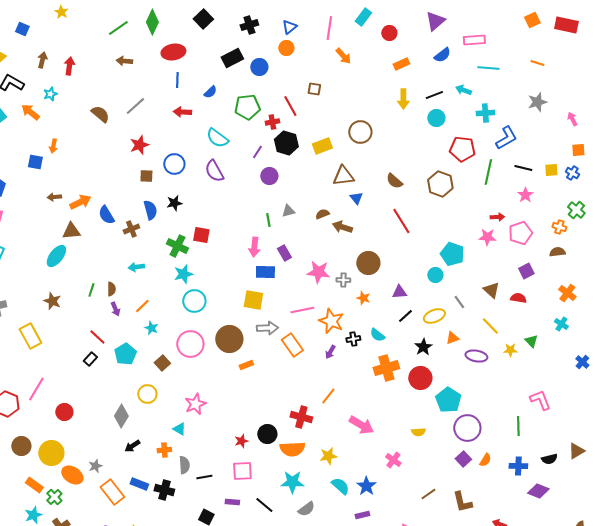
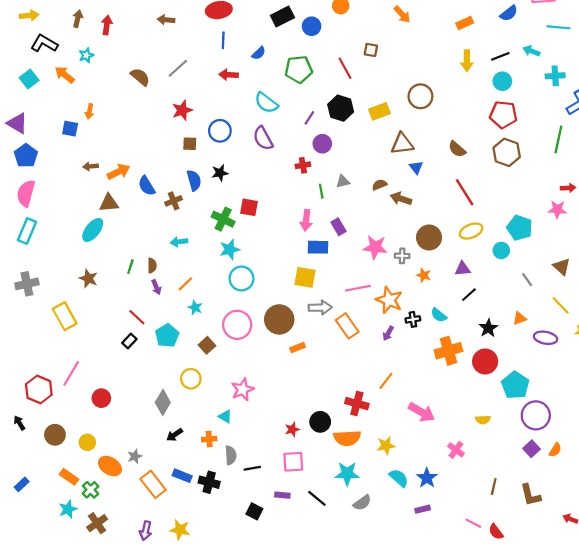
red cross: (272, 122) -> (303, 165), moved
red pentagon: (462, 149) -> (503, 115), moved
yellow ellipse: (434, 316) -> (471, 231), moved
yellow circle: (51, 453) -> (87, 442), size x0.6
brown line: (428, 494) -> (494, 487), turned -42

